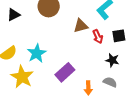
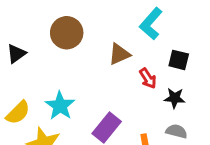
black square: (119, 36) -> (179, 60), turned 32
red arrow: (98, 37) -> (148, 78), moved

